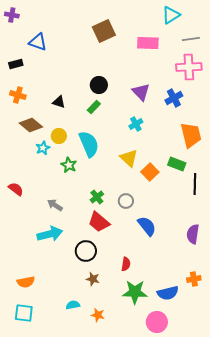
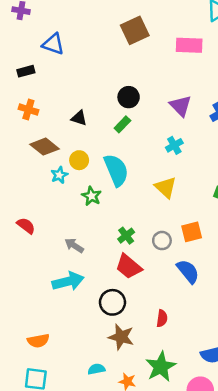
orange square: (150, 172) -> (192, 232), moved, turned 30
brown star: (93, 279) -> (121, 337), size x1.5
green star: (135, 292) -> (161, 367), moved, turned -30

